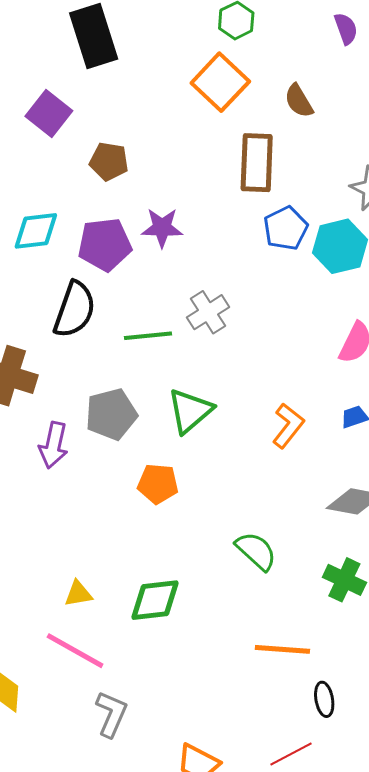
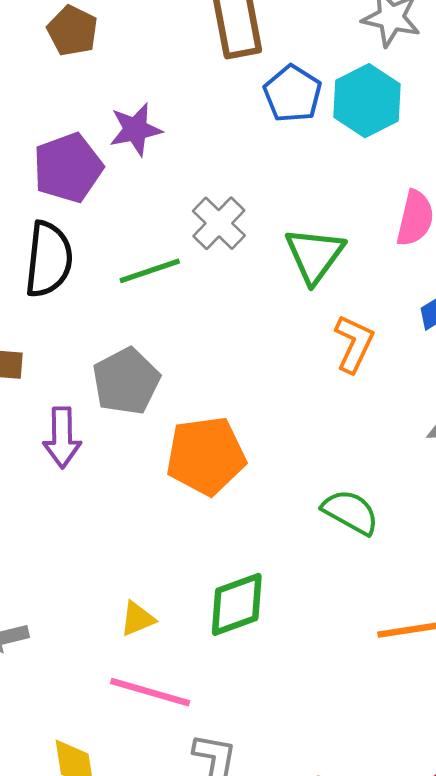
brown pentagon: (109, 161) -> (73, 31), moved, turned 30
green triangle: (190, 411) -> (315, 255), moved
orange pentagon: (158, 484) -> (206, 456), size x1.5

